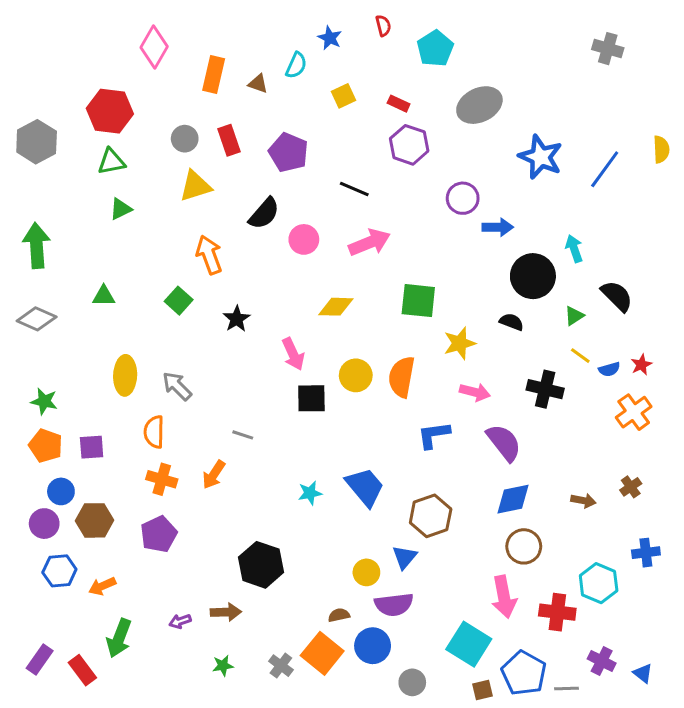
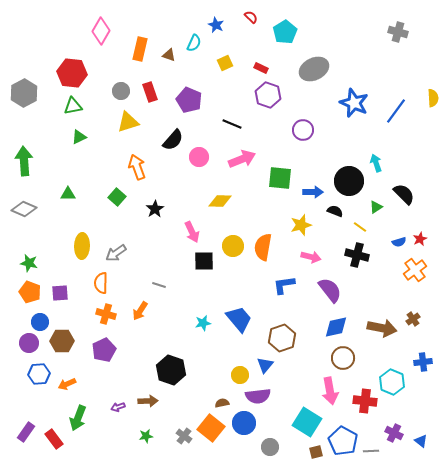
red semicircle: (383, 26) -> (251, 17), turned -32
blue arrow: (498, 227) -> (313, 192), moved
green square: (418, 301) -> (280, 178), moved
yellow line: (580, 356) -> (360, 227), moved
gray arrow: (177, 386) -> (116, 253), turned -80
brown arrow: (583, 501) -> (382, 328), size x1.8

